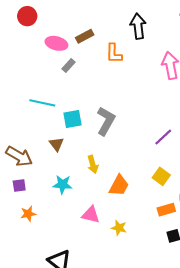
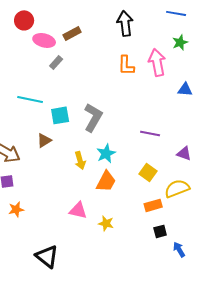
red circle: (27, 16) -> (24, 20), moved
orange L-shape: (114, 53) -> (126, 65), moved
purple line: (163, 137) -> (150, 133), turned 54
brown triangle: (56, 144) -> (44, 140), turned 35
cyan star: (62, 184) -> (106, 153), moved, turned -30

